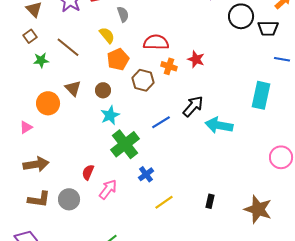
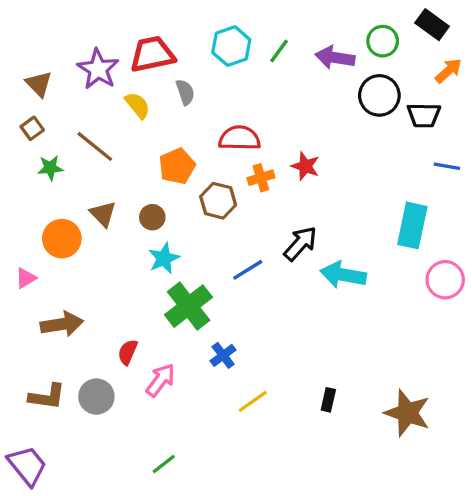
yellow semicircle: (107, 35) -> (138, 105), moved
orange cross: (169, 66) -> (261, 178), turned -35
pink circle: (281, 157) -> (445, 280), moved
brown arrow: (36, 164) -> (62, 324), moved

